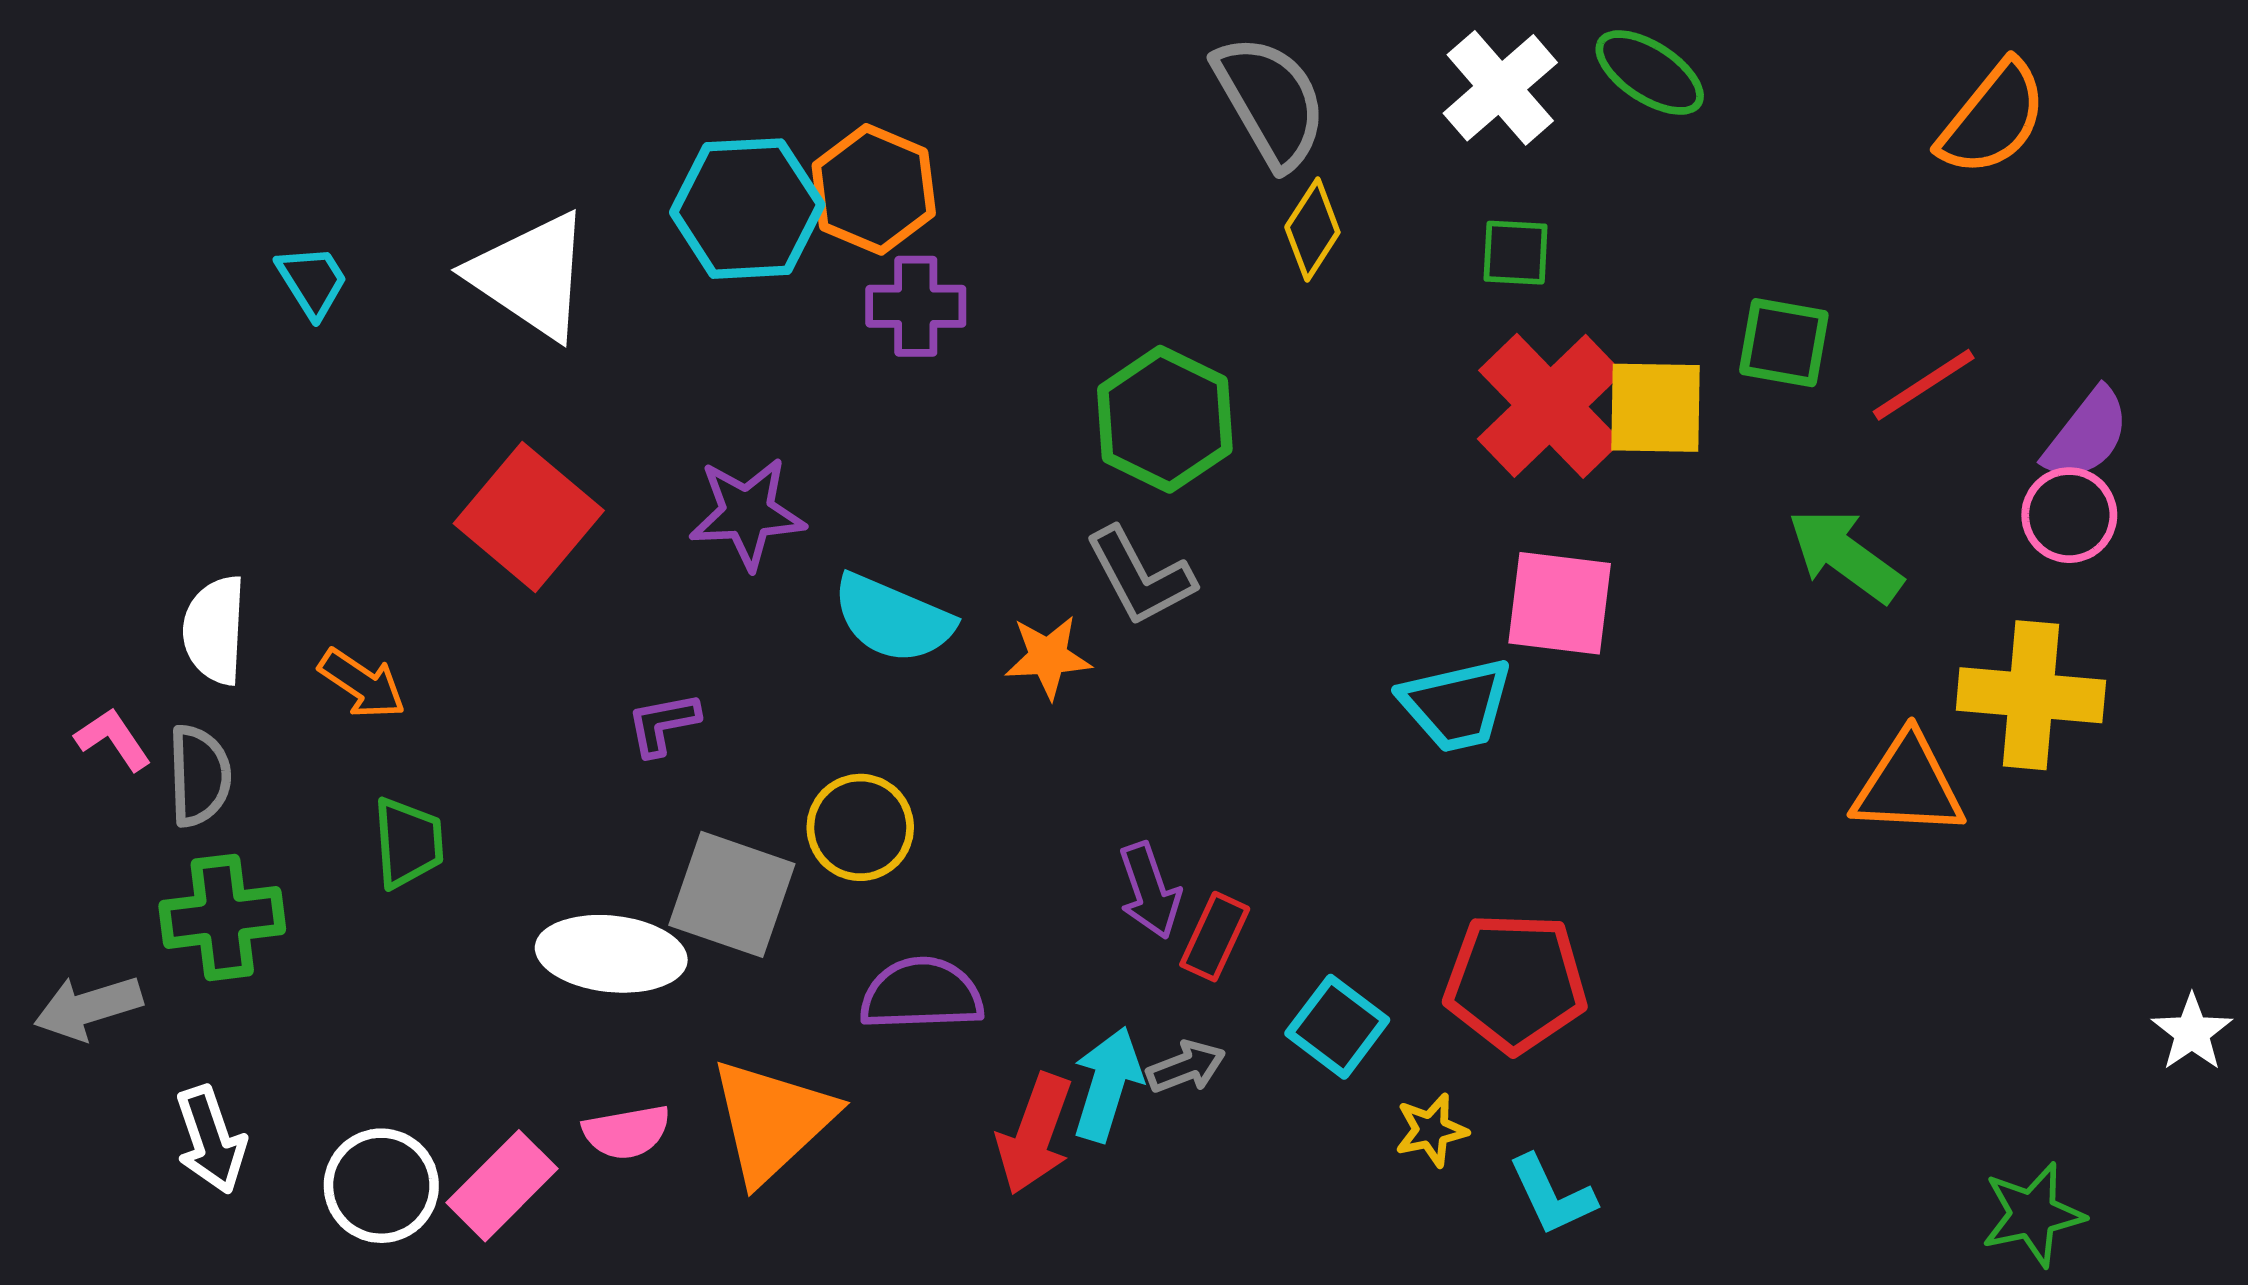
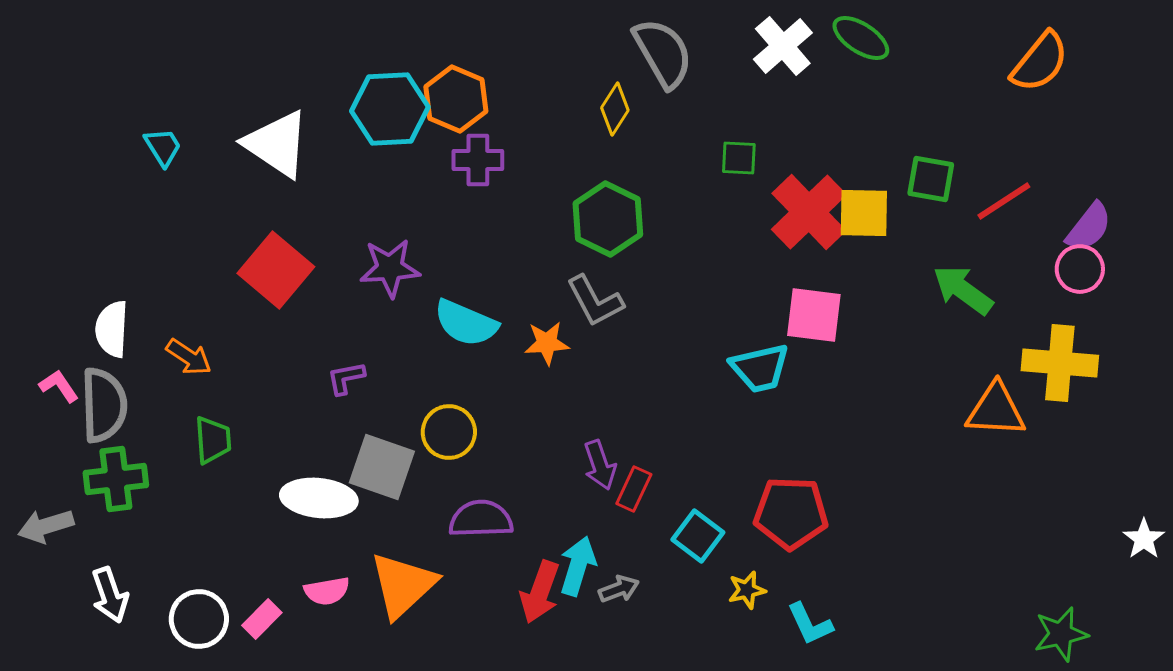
yellow diamond: (1312, 230) -> (615, 109), moved
green square: (1516, 253) -> (739, 158), moved
gray semicircle: (199, 776) -> (104, 405), size x1.4
gray arrow: (1186, 1067) -> (619, 589), moved
pink rectangle: (502, 1186) -> (262, 619), size x0.7

